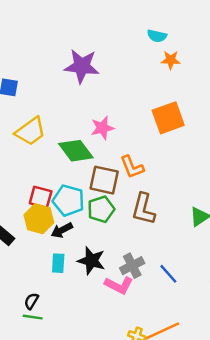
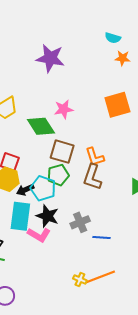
orange L-shape: (132, 167) -> (95, 157), moved
cyan pentagon: (69, 200) -> (43, 188), moved
cyan rectangle: (58, 263) -> (20, 216), size x1.8
blue line: (168, 274) -> (101, 238), moved, turned -48
pink L-shape: (119, 285) -> (39, 235), moved

